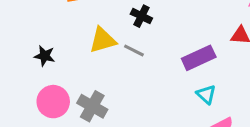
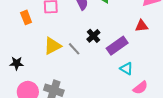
black cross: (141, 16) -> (93, 36), moved, turned 32
gray line: (134, 51) -> (74, 49), turned 32

